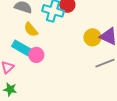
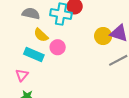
pink circle: (36, 55) -> (58, 47), moved

